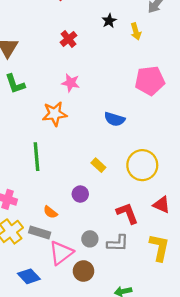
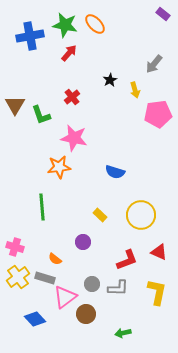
pink pentagon: (150, 81) -> (158, 114), moved
pink star: (71, 83) -> (74, 138), size x1.5
green L-shape: (15, 84) -> (41, 115), moved
red L-shape: (127, 213) -> (127, 260), turned 90

